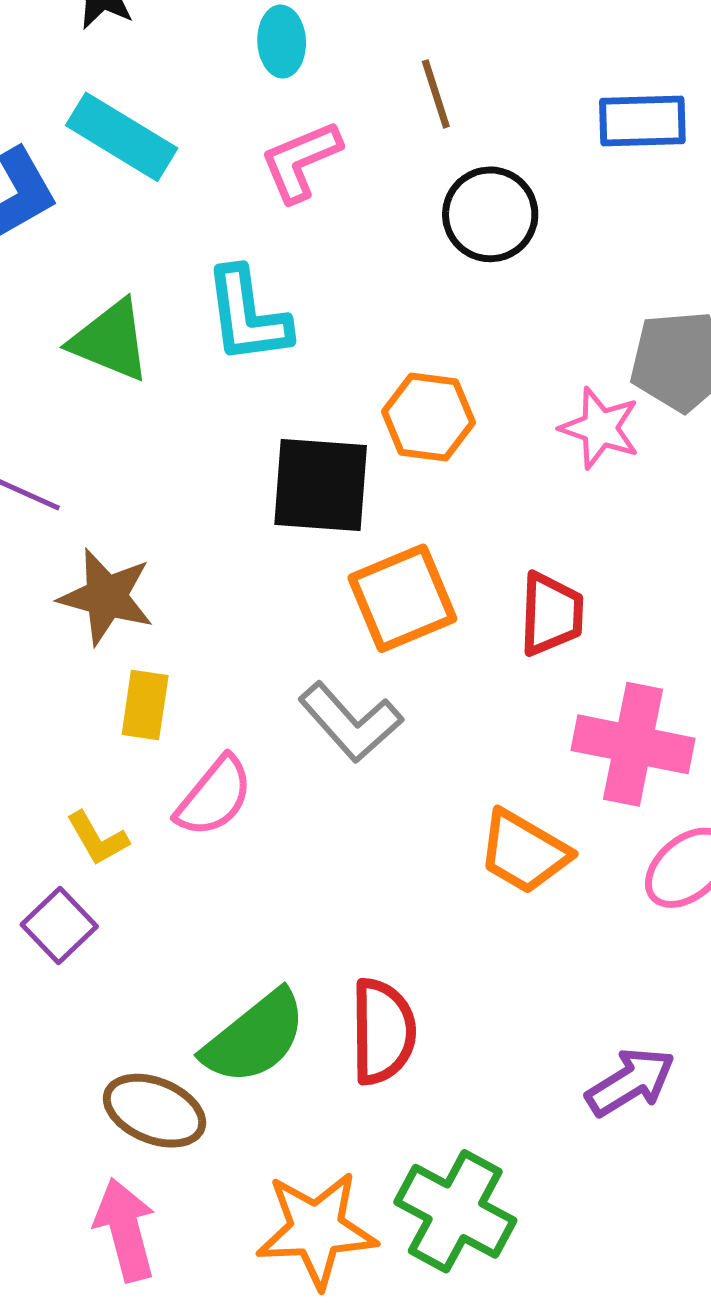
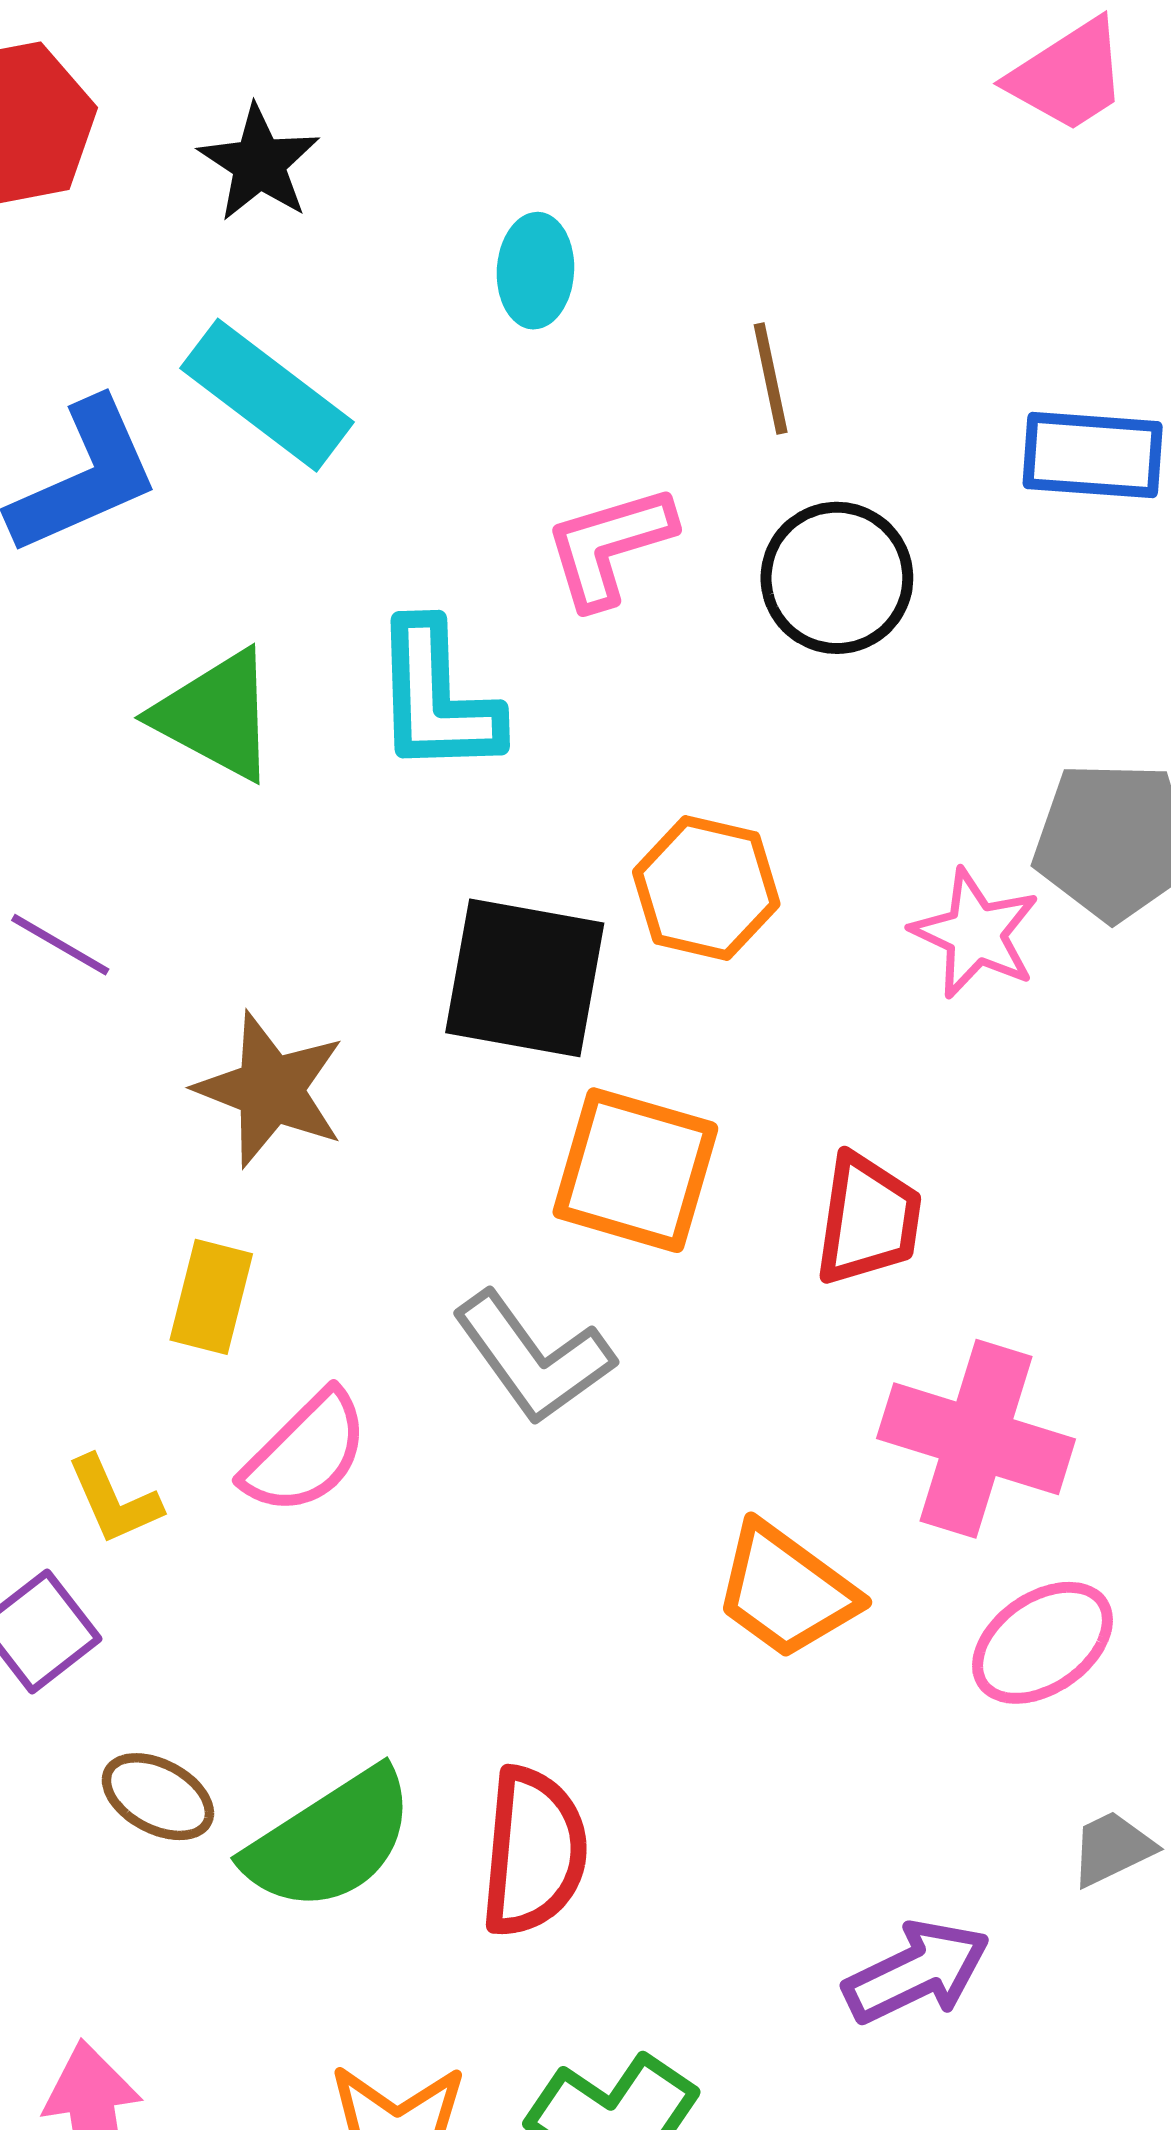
pink L-shape: (301, 161) -> (609, 546), moved
brown star: (106, 597) -> (270, 1090), moved
orange square: (402, 598) -> (635, 1170), turned 33
brown ellipse: (154, 1111) -> (158, 1797), moved, size x0.7

